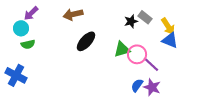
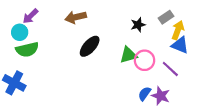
gray rectangle: (145, 17) -> (166, 17), moved, turned -72
yellow arrow: (168, 26) -> (178, 30), turned -126
green semicircle: (28, 44) -> (27, 50), size x1.5
purple line: (151, 64) -> (170, 69), moved

